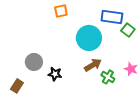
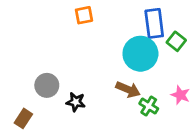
blue rectangle: (112, 17) -> (154, 23), turned 75
cyan circle: (89, 38) -> (140, 54), moved
brown arrow: (93, 65) -> (128, 90), turned 54

